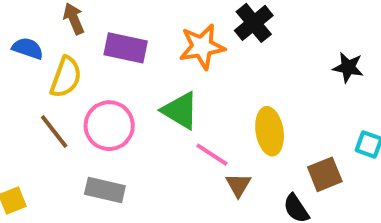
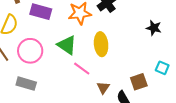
yellow ellipse: (270, 131) -> (101, 44), moved
brown triangle: (238, 185) -> (103, 88), moved

